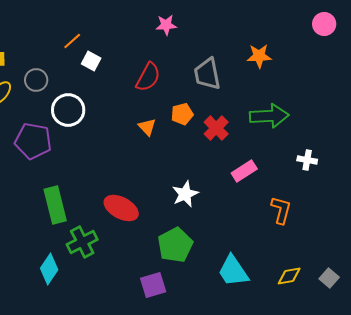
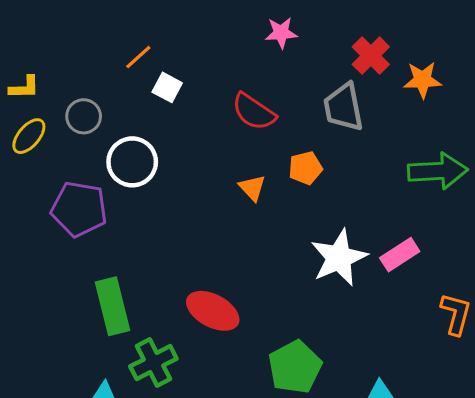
red semicircle: (148, 77) -> (254, 112), turned 96
red cross: (216, 128) -> (371, 56), moved
white star: (185, 194) -> (339, 258), moved, size x1.4

